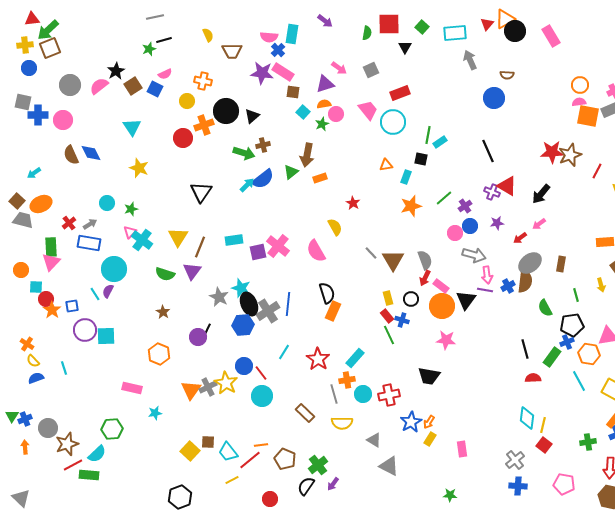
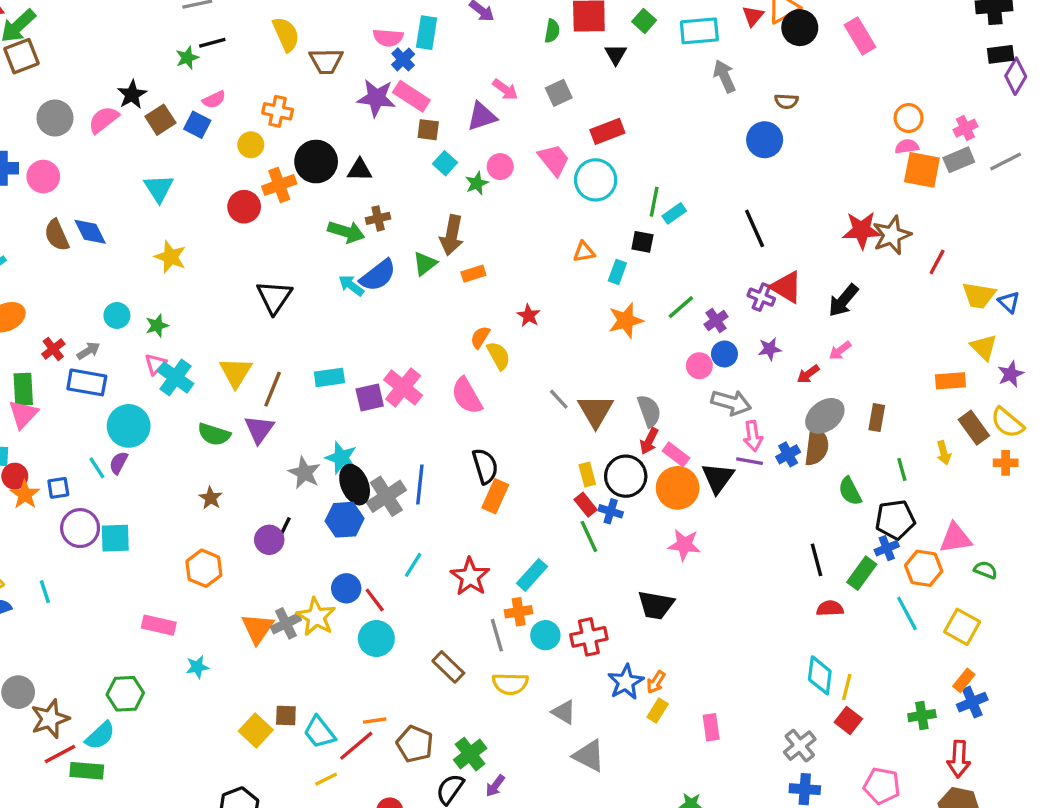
yellow semicircle: (208, 35) -> (286, 34), size x1.5
orange semicircle: (324, 104) -> (480, 337), moved, turned -48
black triangle: (252, 116) -> (360, 170), turned 42
cyan arrow: (247, 185) -> (351, 285), turned -98
black circle: (411, 299) -> (626, 476), size x1.6

